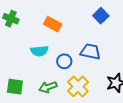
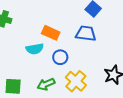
orange rectangle: (53, 24) -> (51, 33), moved
blue trapezoid: (90, 52) -> (86, 34), moved

